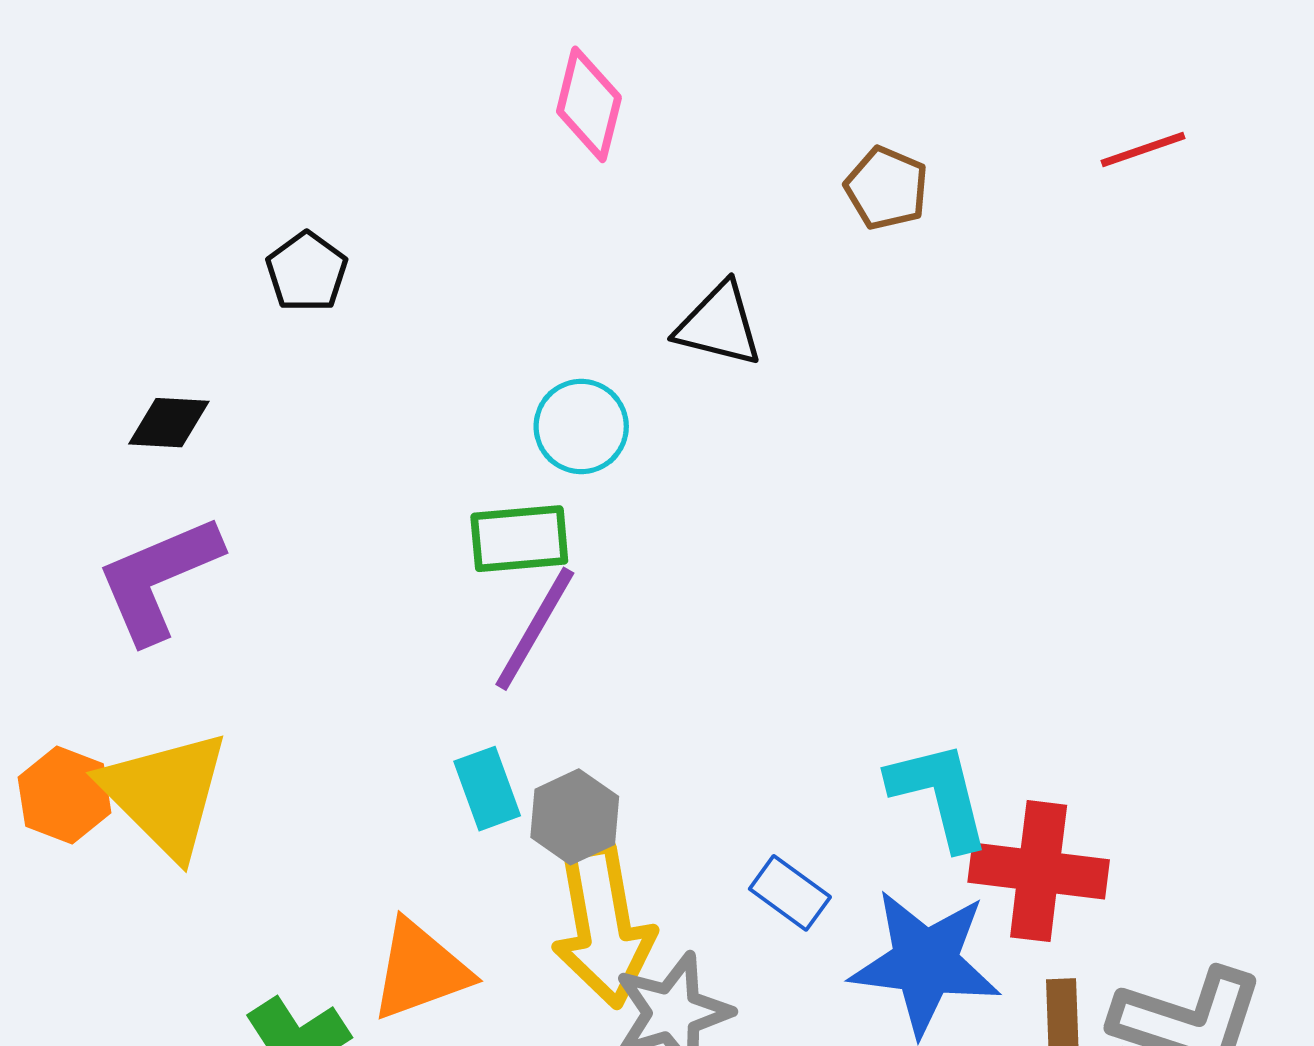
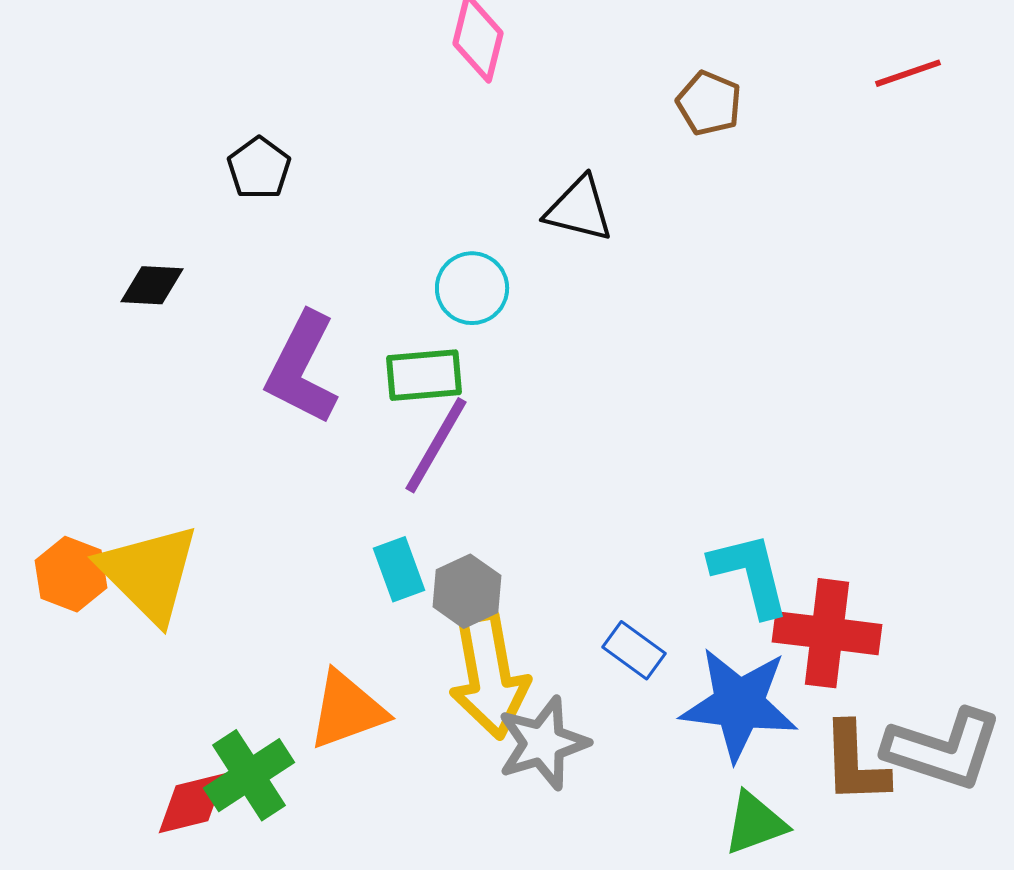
purple L-shape: (159, 579) -> (302, 368), moved, turned -40

